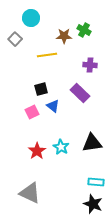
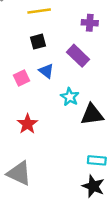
black square: (41, 89) -> (38, 42), moved
cyan star: (61, 147) -> (70, 97), moved

